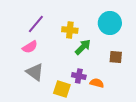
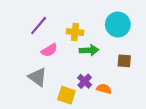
pink semicircle: (30, 47) -> (49, 50), moved
green arrow: (83, 47) -> (89, 50), turned 42
purple cross: (79, 76) -> (85, 81), turned 32

